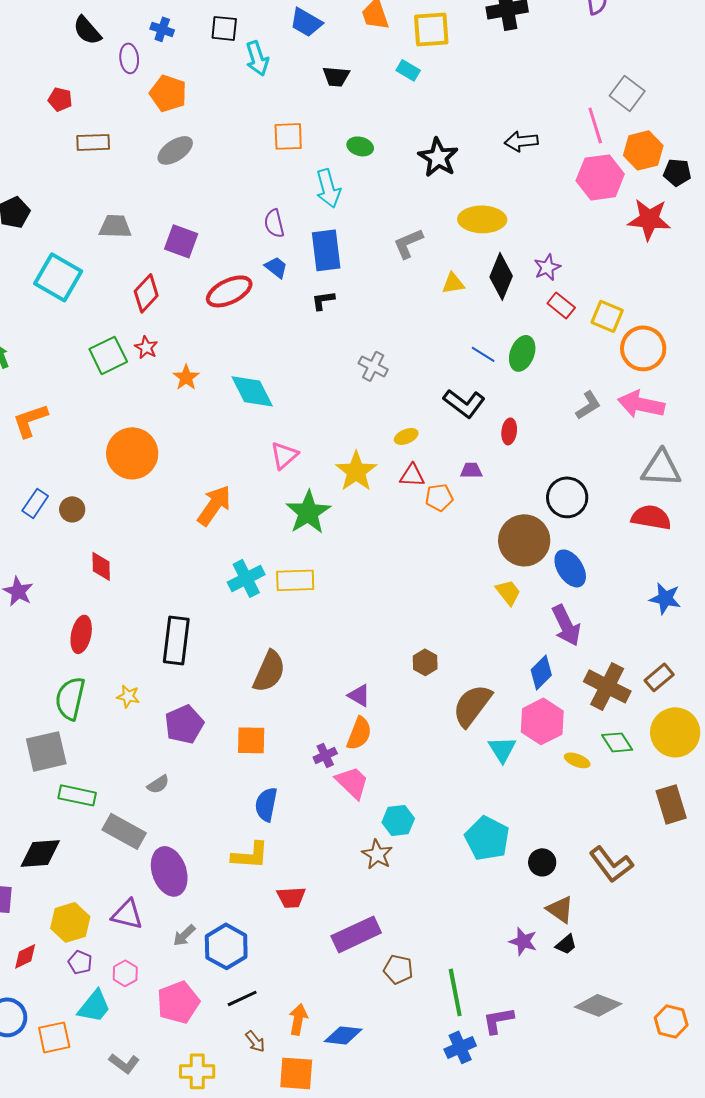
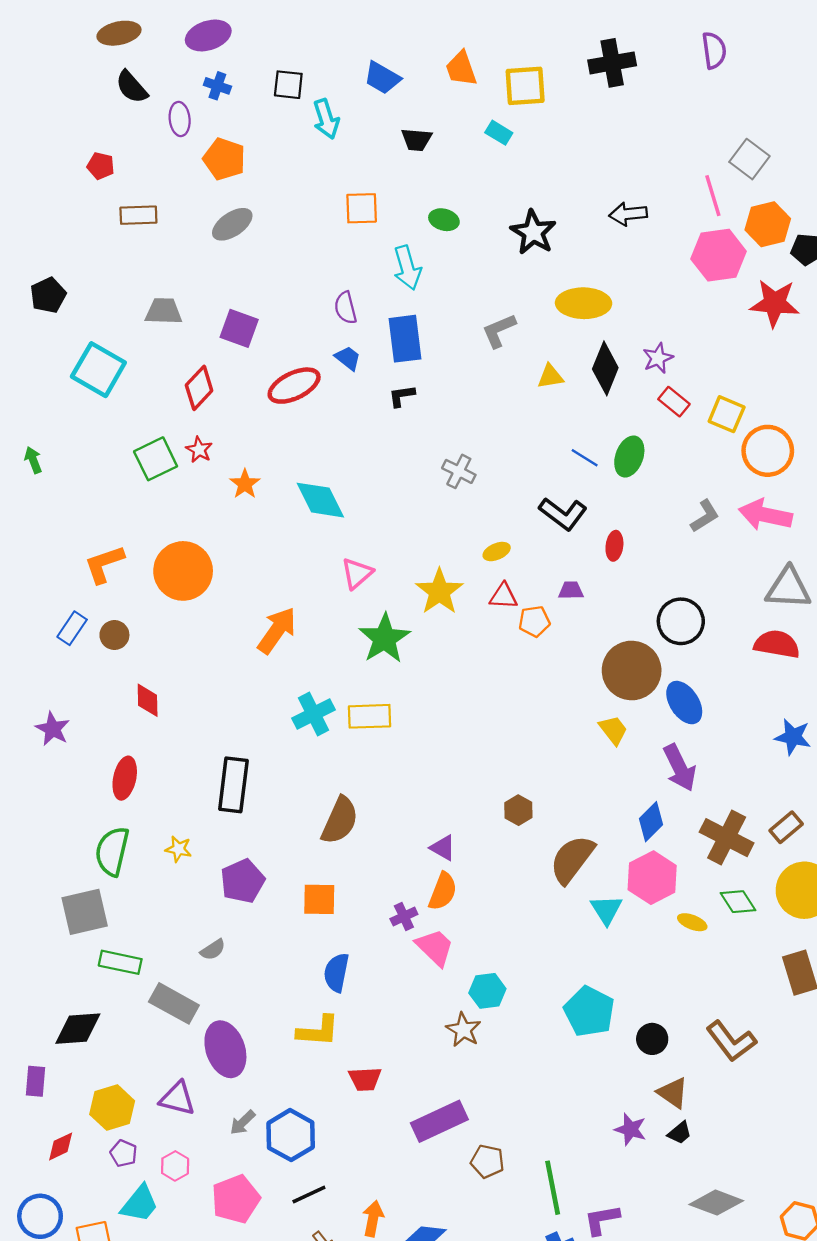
orange L-shape: (30, 420) -> (104, 564), moved

